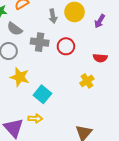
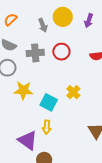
yellow cross: (87, 81) -> (73, 92), moved
yellow arrow: (35, 119) -> (47, 127), turned 104

